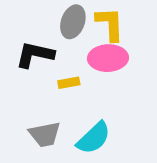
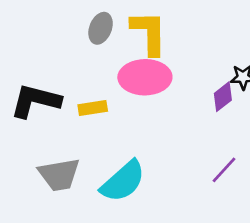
gray ellipse: (73, 22) -> (101, 28), size x0.7
black L-shape: (35, 55) -> (35, 101), moved

